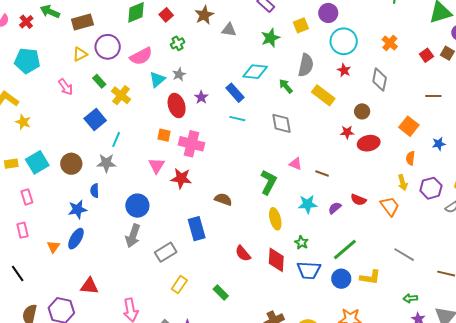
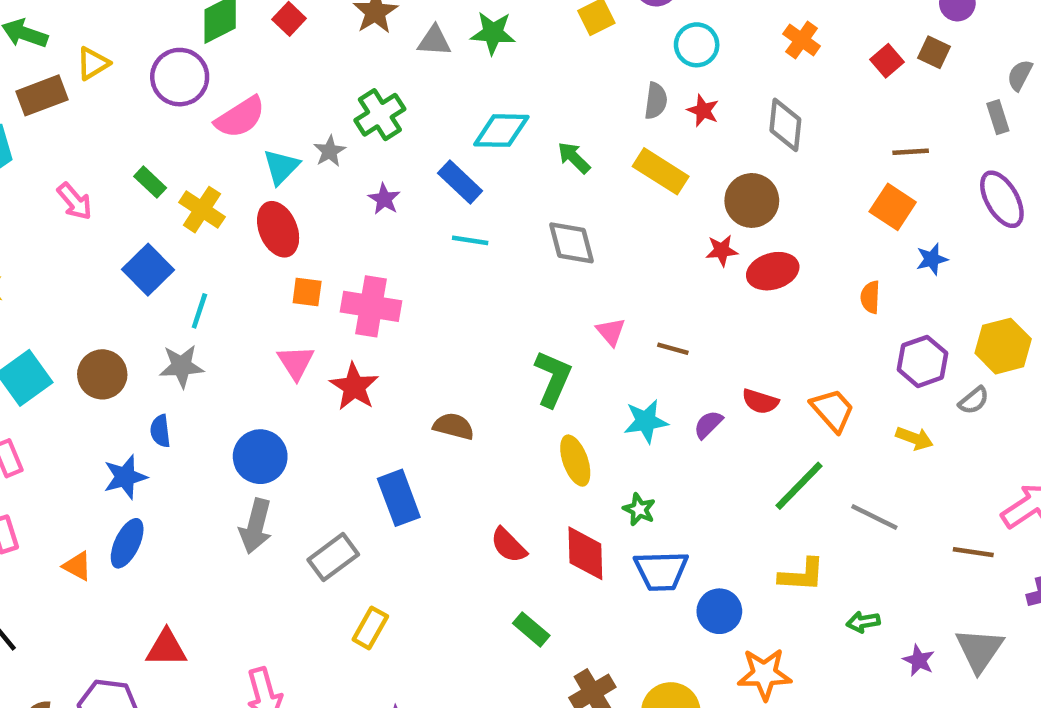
brown rectangle: (82, 22) -> (42, 95), moved
green star: (270, 38) -> (493, 33), moved, turned 30
cyan circle: (344, 41) -> (697, 45), size x0.7
green cross: (178, 43) -> (380, 115), moved, size x1.5
purple circle: (108, 47) -> (180, 77), moved
yellow triangle: (80, 54) -> (93, 63), moved
gray semicircle: (306, 65) -> (656, 101), moved, size x0.7
red ellipse: (177, 106) -> (278, 229), moved
brown circle: (362, 111) -> (752, 200), size x1.5
orange square: (409, 126) -> (893, 207), moved
pink triangle: (296, 164) -> (611, 332), turned 32
red star: (181, 178) -> (354, 387), turned 30
yellow arrow: (403, 183) -> (914, 438), moved, turned -49
orange triangle: (53, 247) -> (77, 566), turned -32
green line: (345, 249) -> (799, 486), moved
blue circle: (341, 279) -> (719, 611), moved
green rectangle: (221, 293) -> (531, 629), moved
green arrow: (410, 298) -> (863, 622), moved

